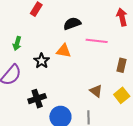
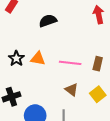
pink line: (97, 41) -> (70, 63), moved
orange triangle: (64, 51) -> (38, 59), moved

